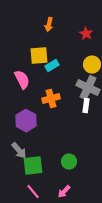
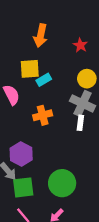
orange arrow: (49, 25) -> (41, 36), size x1.5
purple hexagon: (26, 121) -> (21, 154), moved
green circle: (69, 162) -> (62, 183), size x1.6

